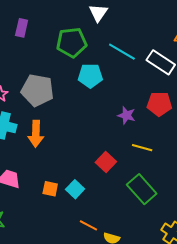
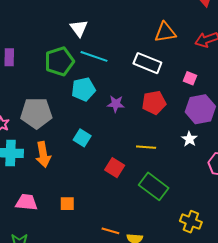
cyan line: (122, 52) -> (94, 56), moved
purple star: (126, 115) -> (116, 104), moved
cyan square: (75, 189) -> (82, 138), moved

